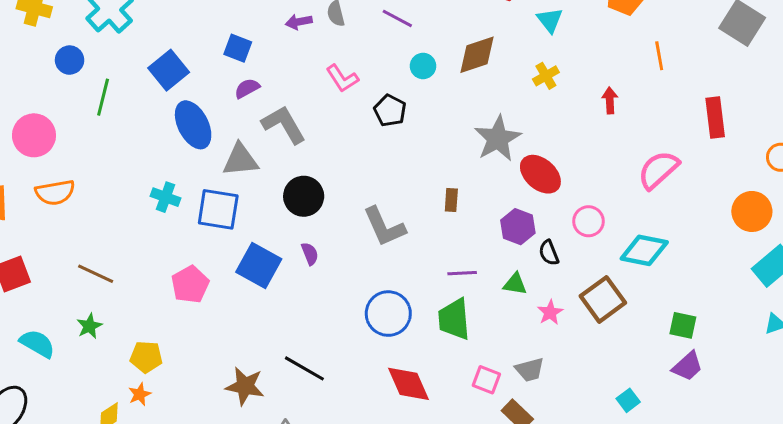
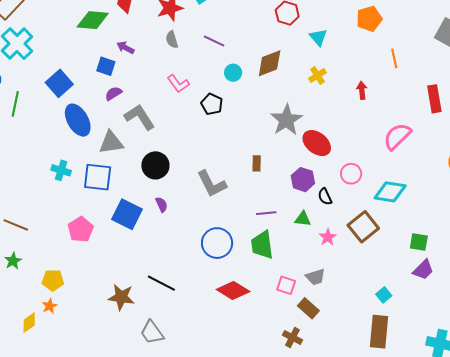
purple arrow: (299, 22) -> (125, 48), moved, turned 42
red diamond: (409, 384) -> (233, 290), turned -32

